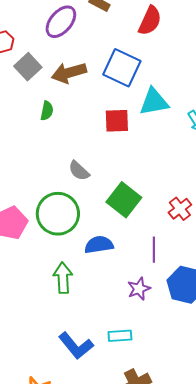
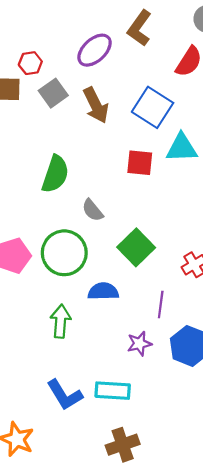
brown arrow: (69, 73) -> (96, 105), turned -108
green semicircle: (47, 111) -> (55, 174), moved, size x1.8
cyan rectangle: (120, 336) -> (113, 391), size x1.4

